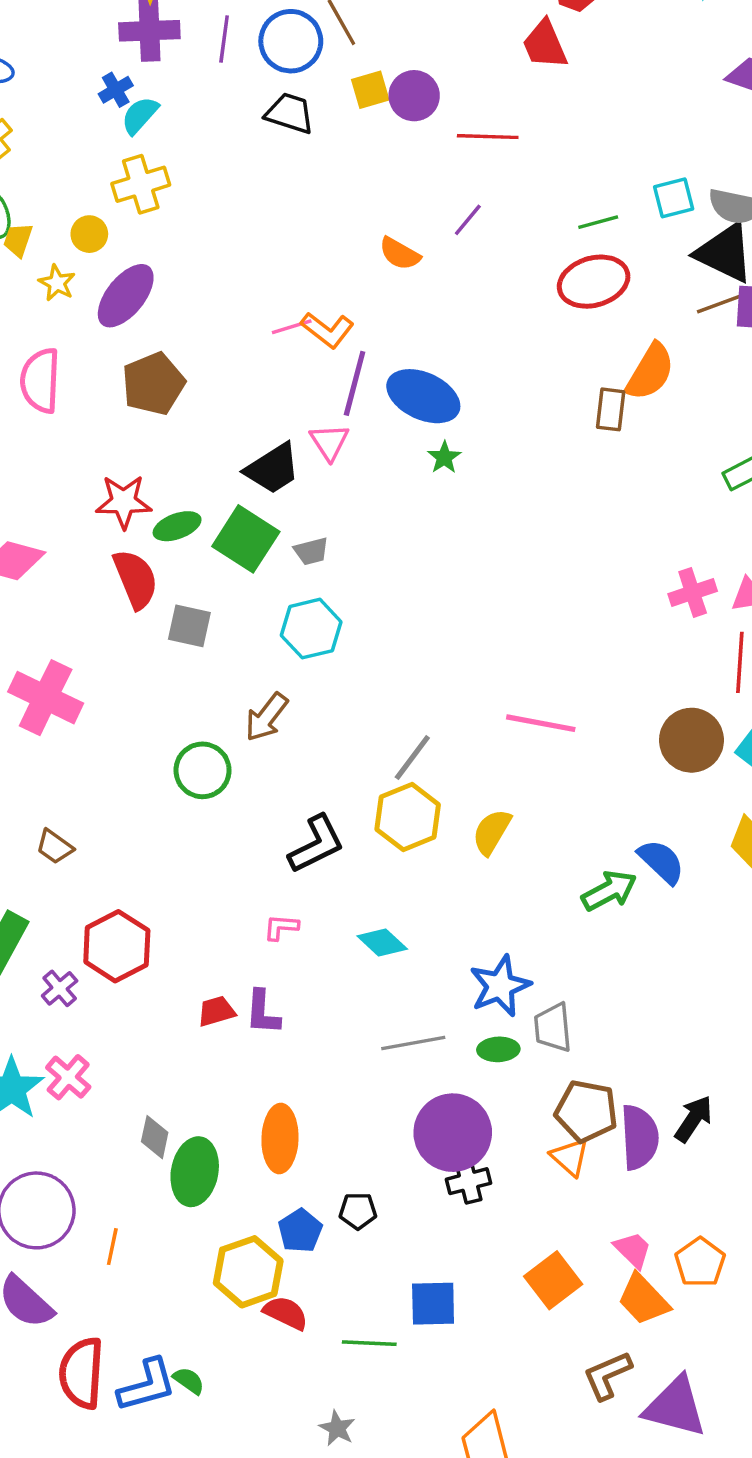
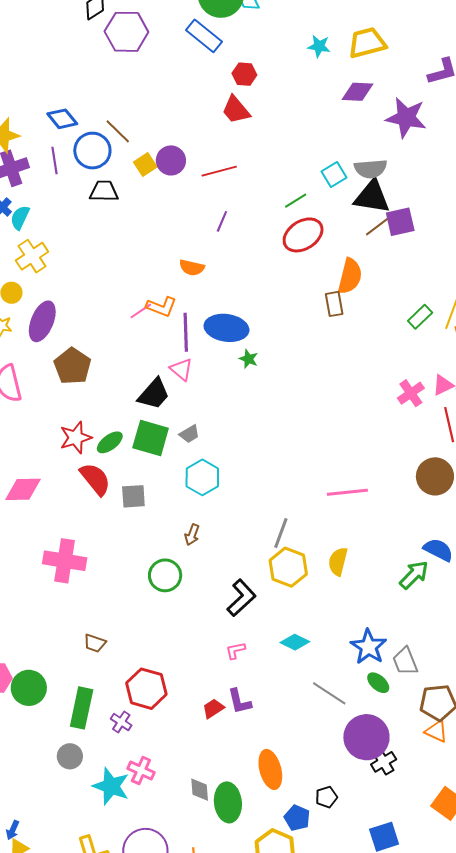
orange semicircle: (400, 254) -> (192, 268), moved
brown arrow: (266, 717) -> (192, 535), size x0.7
gray line: (413, 1043) -> (329, 693), turned 60
green ellipse: (498, 1049) -> (378, 683), turned 60

